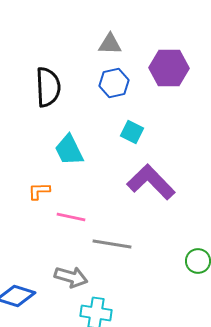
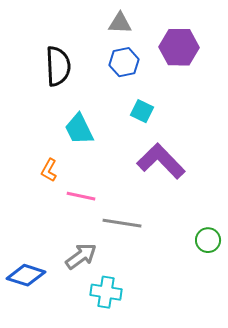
orange L-shape: (39, 191) -> (49, 170), turned -60
gray arrow: (71, 277) -> (81, 256), turned -52

